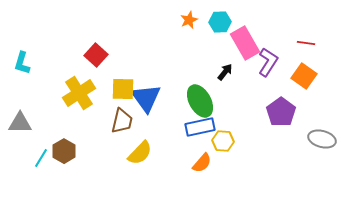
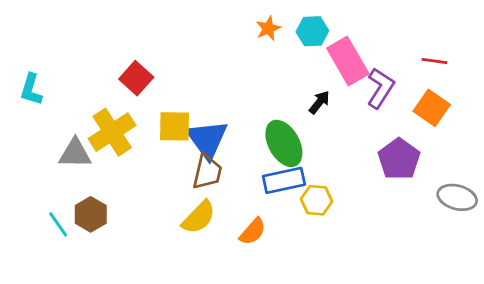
brown trapezoid: (122, 121) -> (207, 172), moved
gray triangle: (20, 123) -> (75, 153), moved
cyan line: (41, 158) -> (58, 224), turned -66
orange semicircle: (202, 163) -> (253, 231), moved

